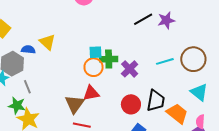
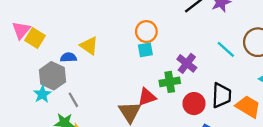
green cross: (109, 59) -> (170, 82), moved
cyan line: (165, 61) -> (226, 49), turned 66
orange circle: (94, 67) -> (146, 32), moved

